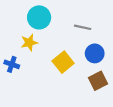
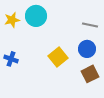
gray line: (83, 27) -> (90, 25), moved
yellow star: (29, 43) -> (12, 20), moved

